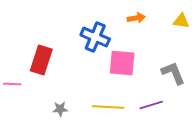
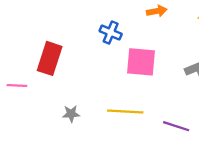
blue cross: (95, 37) -> (111, 33), size x0.7
purple line: (151, 105) -> (176, 126), moved, turned 35

